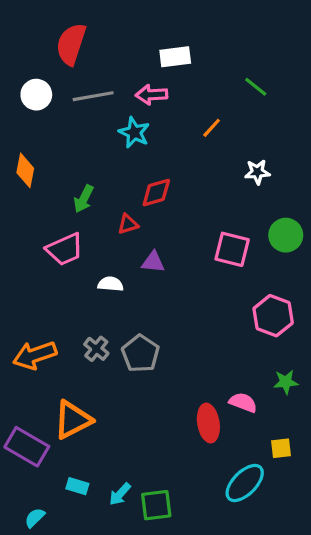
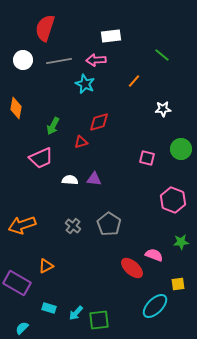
pink square: (232, 249) -> (147, 158), size x0.7
purple triangle: (153, 262) -> (94, 179), moved
gray cross: (96, 349) -> (73, 226), moved
gray pentagon: (141, 354) -> (109, 224), moved
orange triangle: (73, 420) -> (46, 266), size x0.6
red ellipse: (208, 423) -> (132, 268), turned -40

